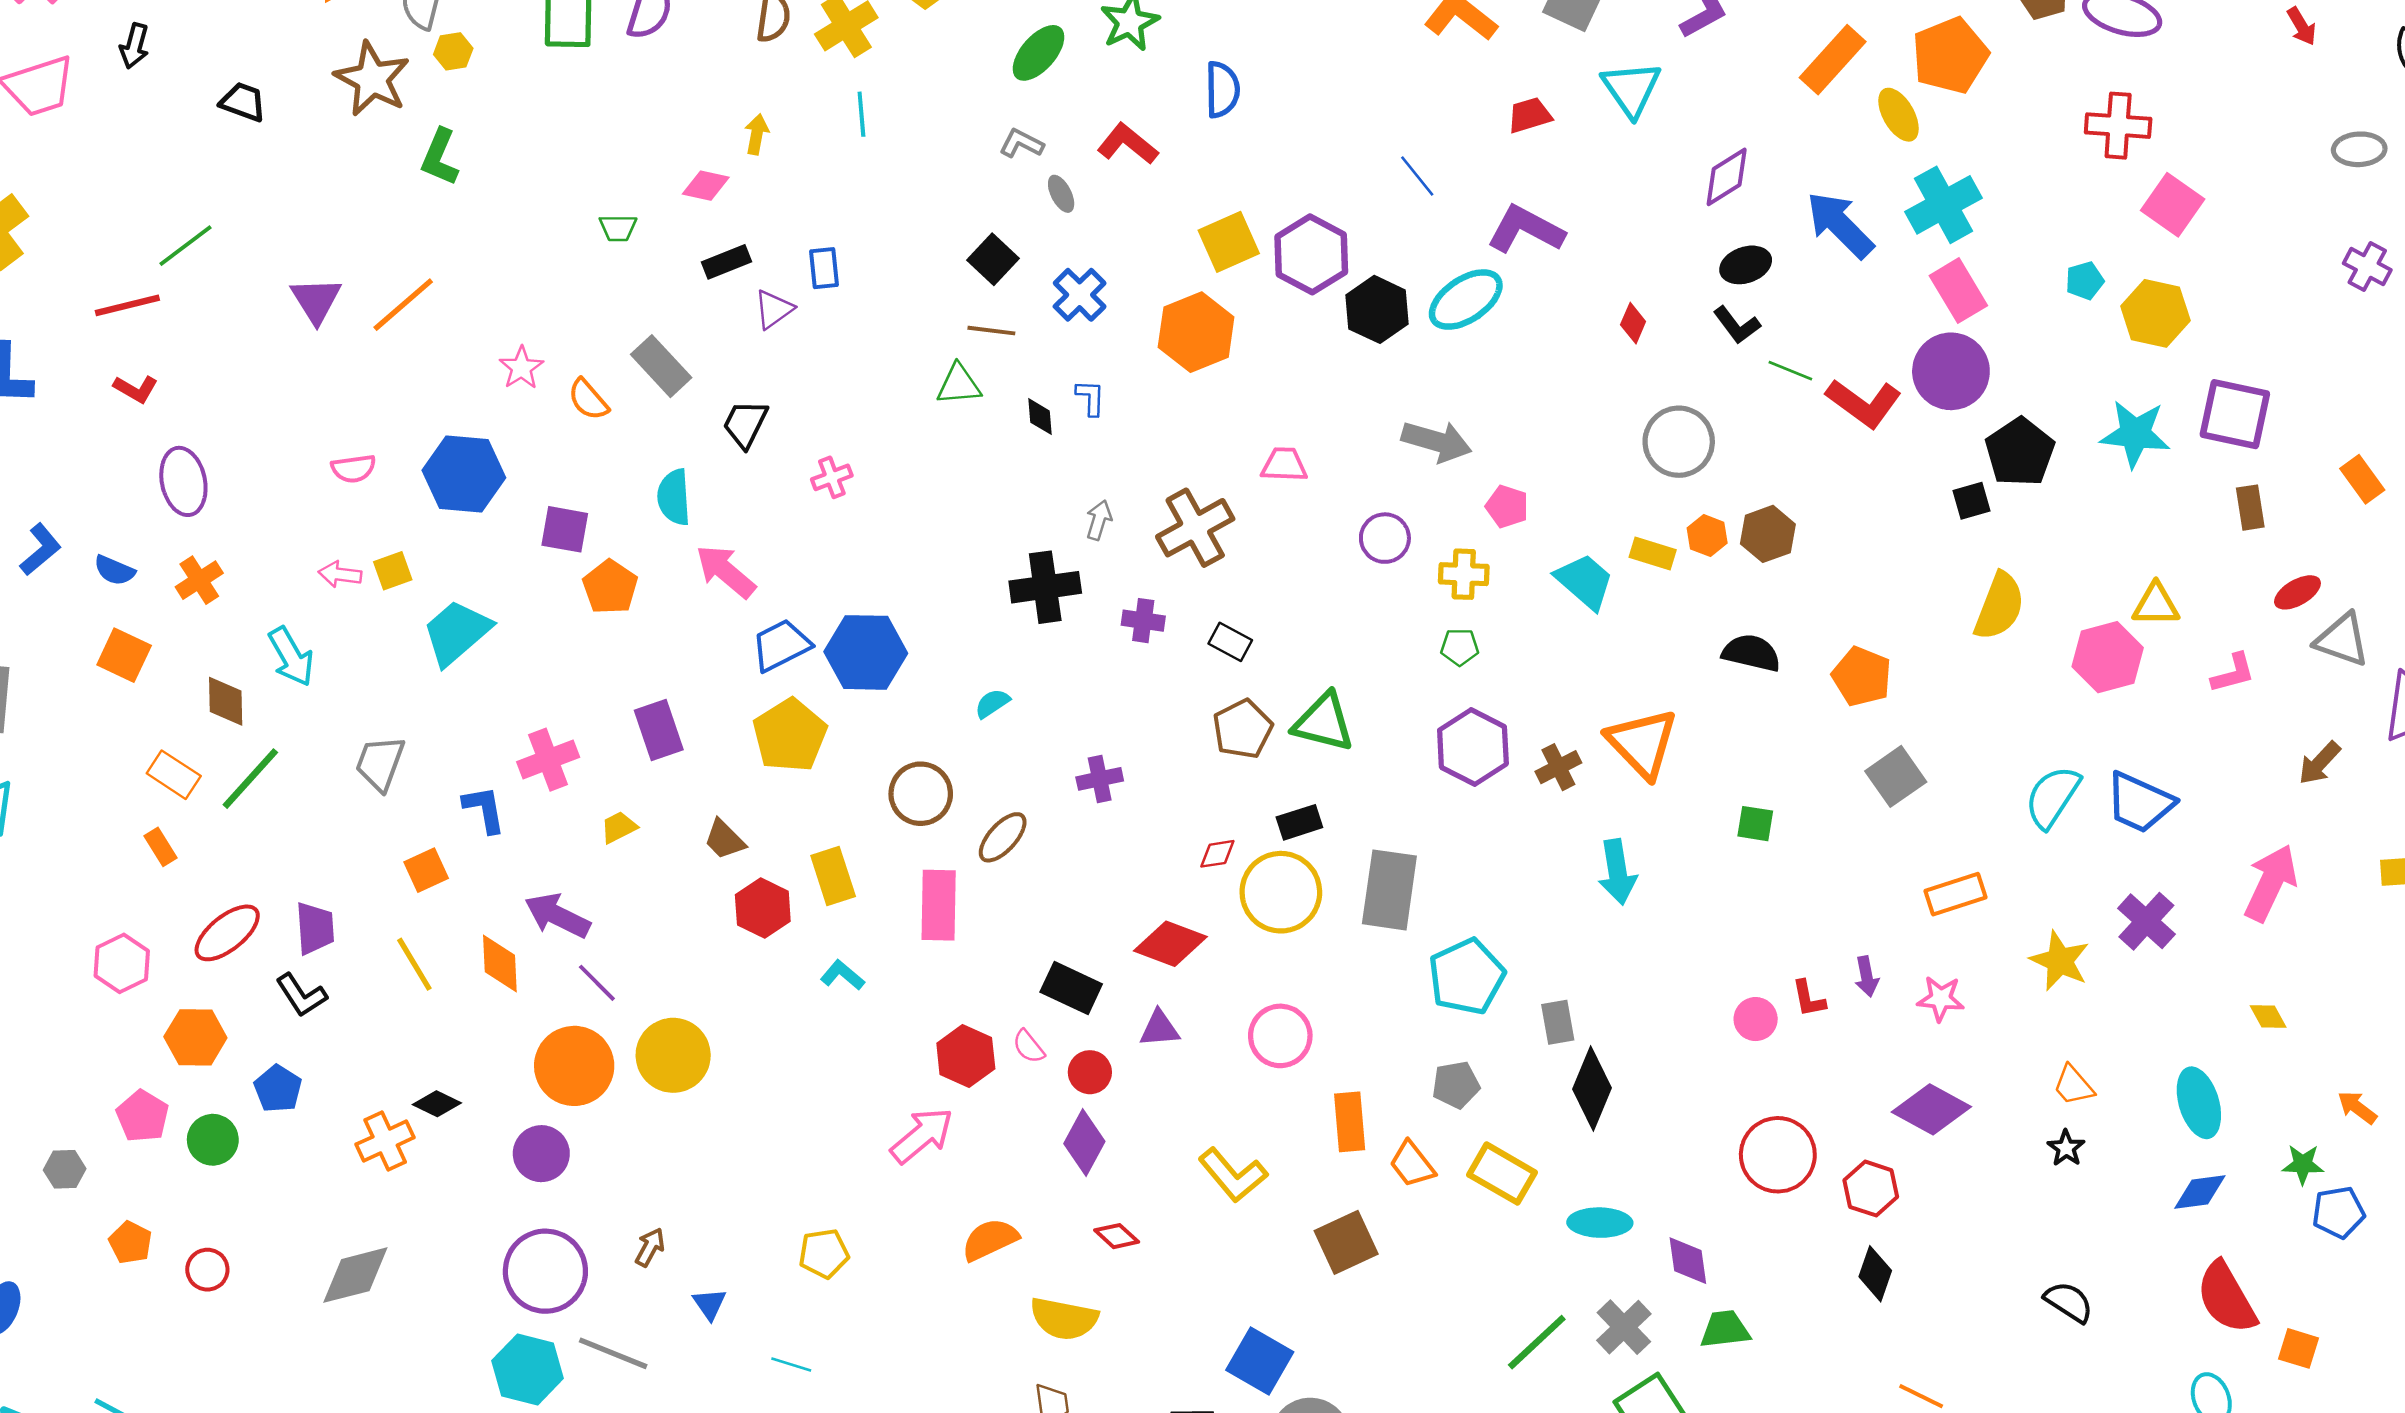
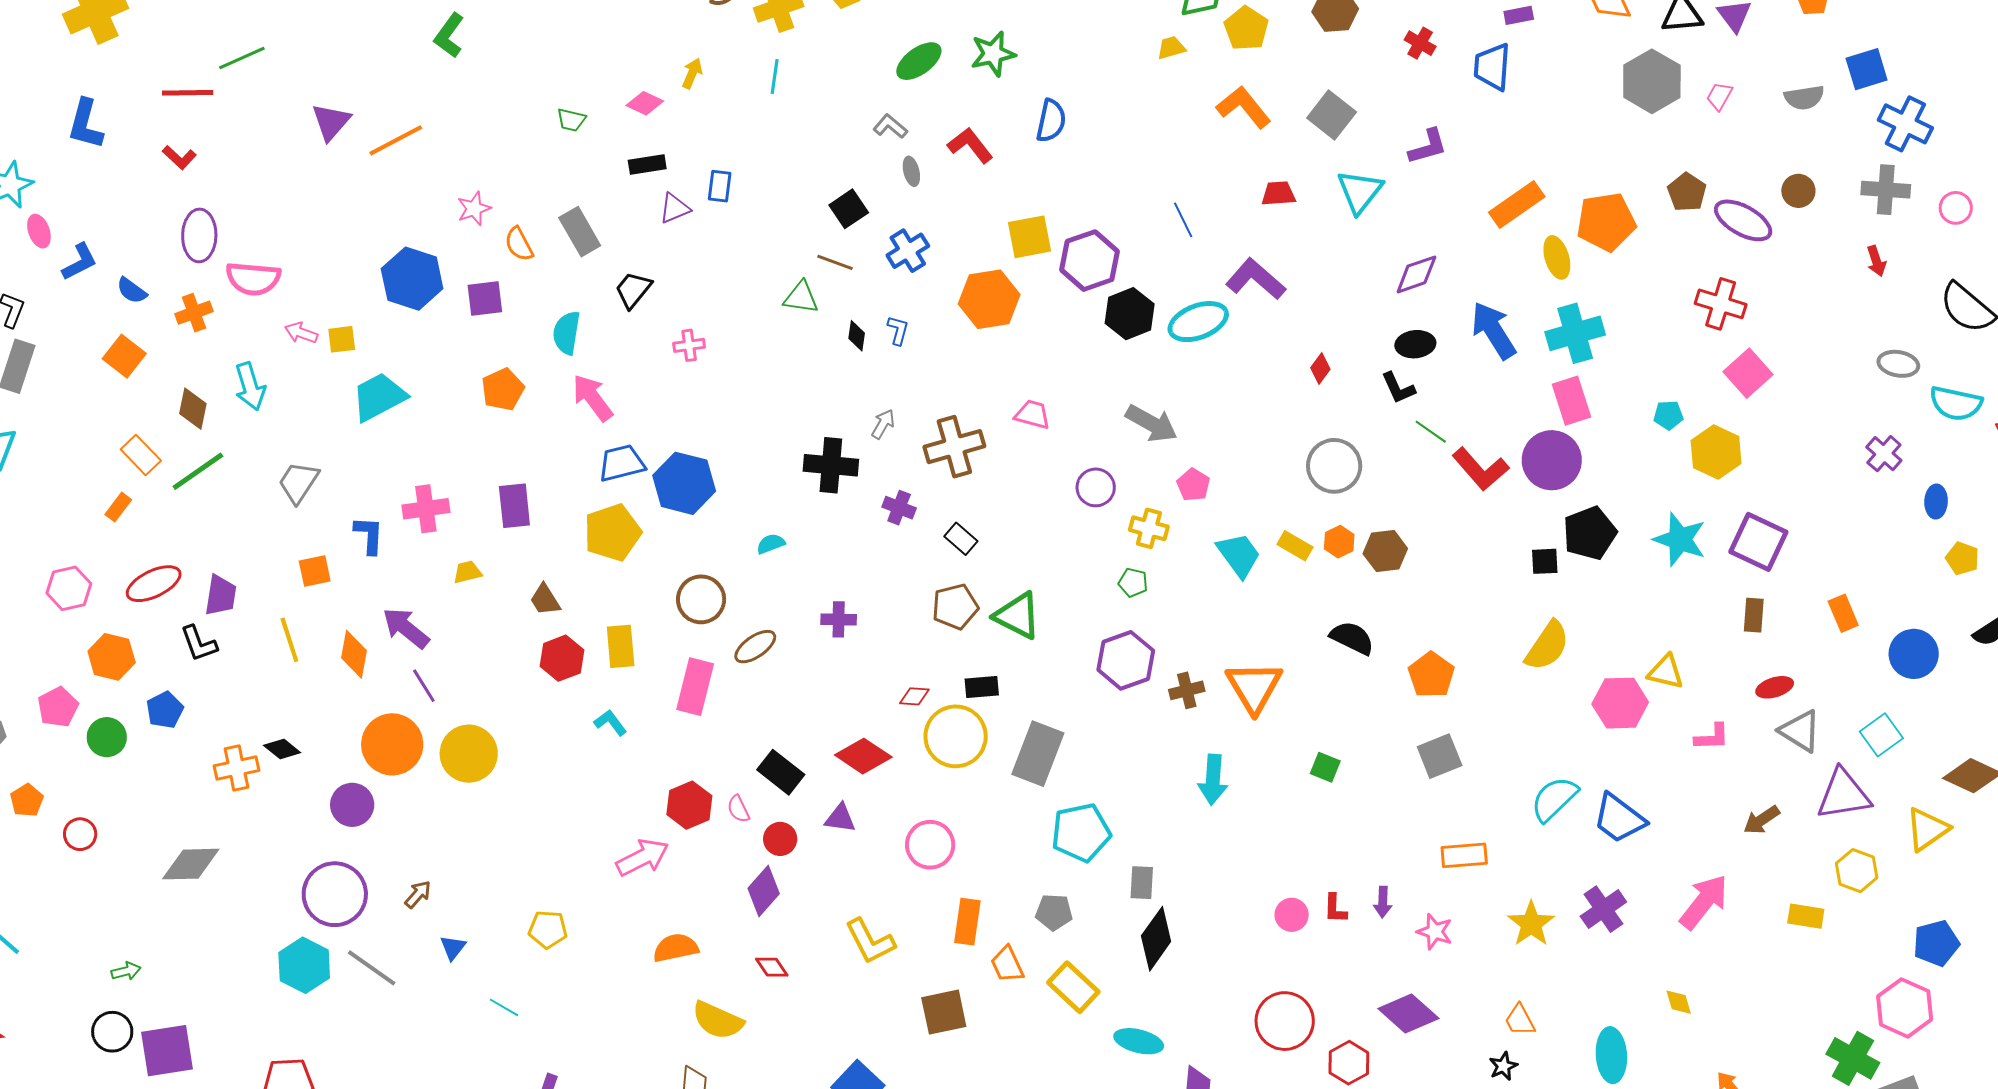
pink semicircle: (353, 469) -> (253, 279), moved, size x1.6
purple square: (565, 529) -> (485, 298), moved, turned -30
orange rectangle: (160, 847) -> (118, 507), turned 56

